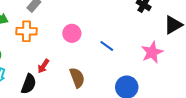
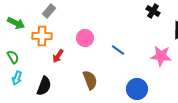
pink star: (152, 52) -> (161, 56), turned 30
red arrow: (43, 66) -> (58, 56), moved

